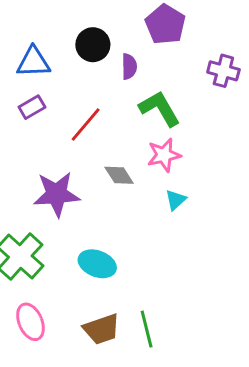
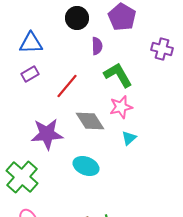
black circle: (93, 45) -> (77, 18), moved
gray diamond: (119, 175) -> (90, 121), size x1.4
cyan ellipse: (97, 264) -> (86, 166), moved

